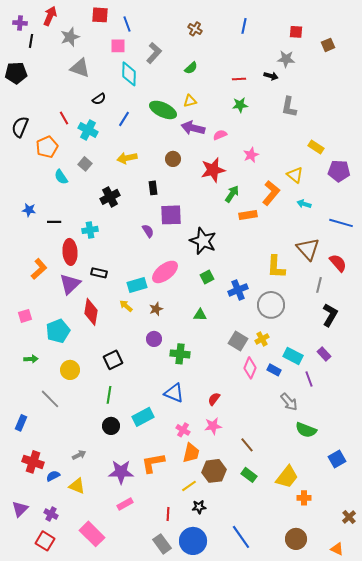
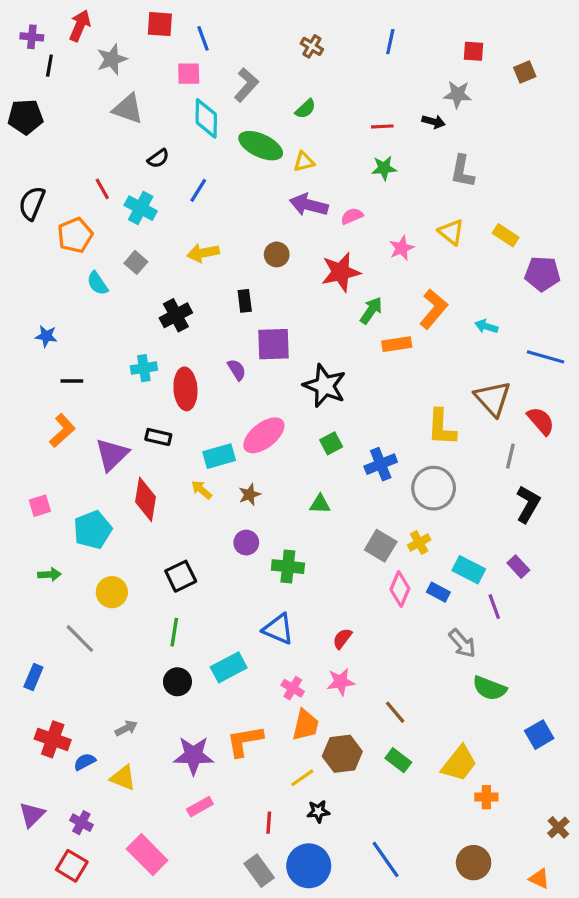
green ellipse: (163, 110) -> (261, 146), moved
yellow triangle: (295, 175) -> (451, 232), moved
black line: (54, 222) -> (72, 381), moved
red ellipse: (70, 252) -> (185, 389), moved

